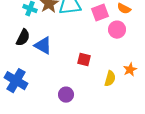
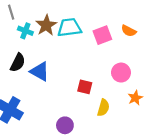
pink circle: (117, 30) -> (121, 73), moved
yellow semicircle: (110, 79) -> (103, 108), moved

